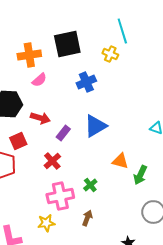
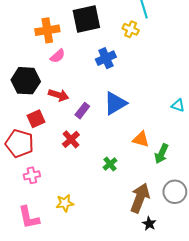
pink cross: (60, 196) -> (32, 175), moved, size x0.6
brown arrow: (87, 218) -> (140, 198), moved, size x1.8

